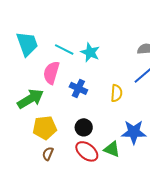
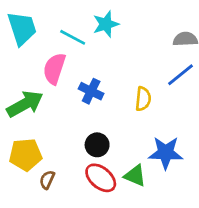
cyan star: (90, 52) -> (106, 24), moved, turned 30
yellow pentagon: (45, 128) -> (26, 155), moved

